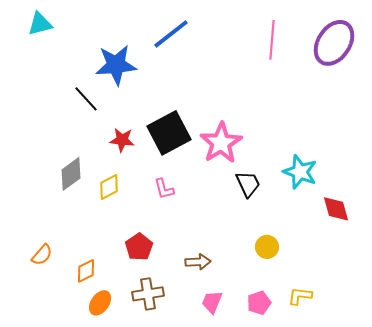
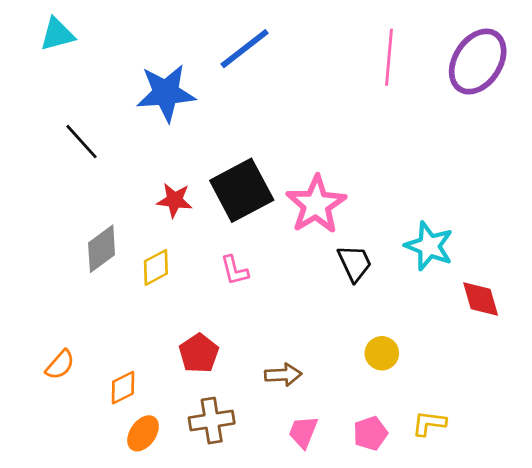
black line: (86, 99) -> (82, 142), moved

